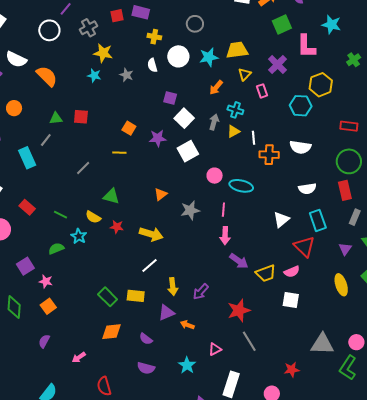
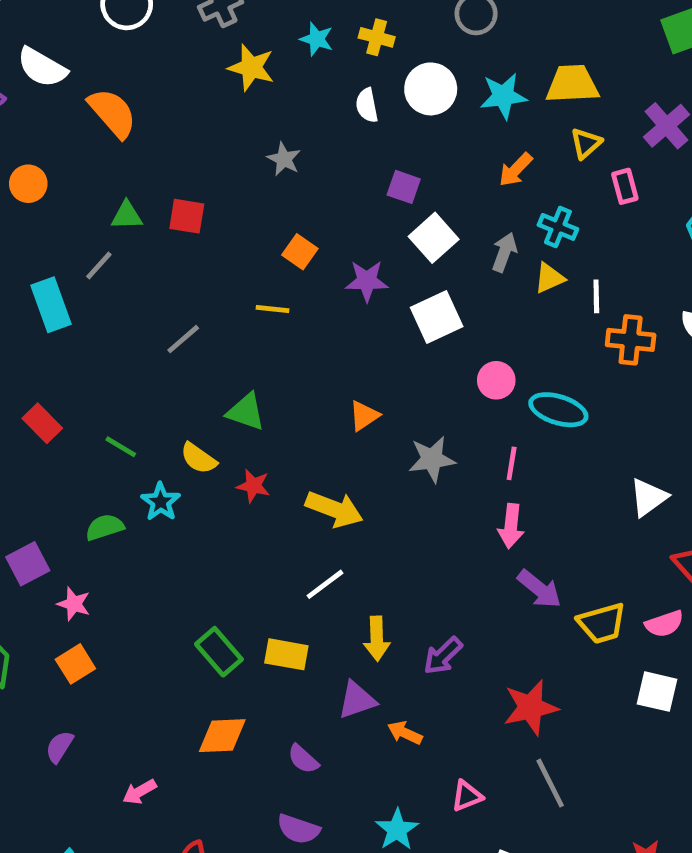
cyan star: (94, 75) -> (317, 39), moved
gray star: (126, 75) -> (284, 159), moved

